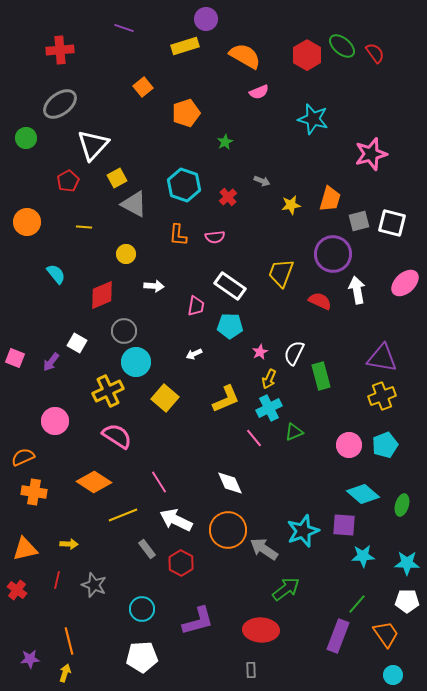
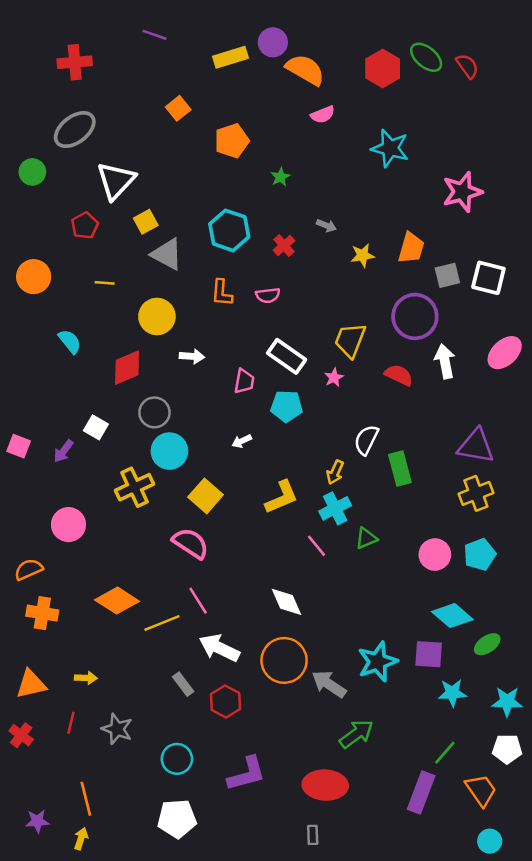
purple circle: (206, 19) -> (273, 42), moved
yellow circle: (126, 254) -> (157, 316), size x1.5
pink star: (260, 352) -> (334, 378), moved
pink semicircle: (117, 436) -> (191, 543), moved
green ellipse: (402, 505) -> (487, 644), moved, turned 40
yellow line: (123, 515) -> (162, 623), moved

